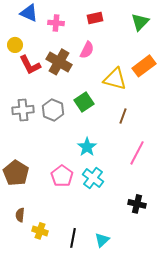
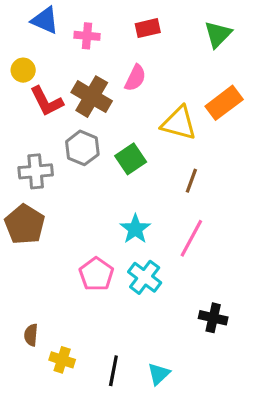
gray hexagon: (53, 110) -> (82, 148), moved
pink line: (137, 153) -> (191, 238), moved
brown pentagon: (16, 173) -> (25, 224), moved

